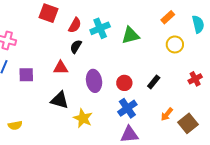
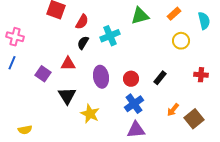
cyan cross: (100, 28) -> (110, 36), moved
green triangle: (130, 35) -> (140, 16), moved
purple square: (26, 75) -> (43, 74), moved, turned 35
red cross: (195, 79) -> (201, 75), turned 32
black triangle: (60, 100) -> (67, 96), turned 42
yellow semicircle: (15, 125) -> (25, 130), moved

